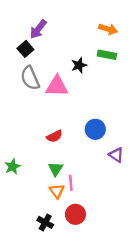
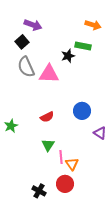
purple arrow: (38, 29) -> (33, 25), turned -108
green rectangle: (107, 55) -> (83, 46), moved
green star: (13, 167) -> (11, 126), moved
orange triangle: (57, 191) -> (72, 164), moved

